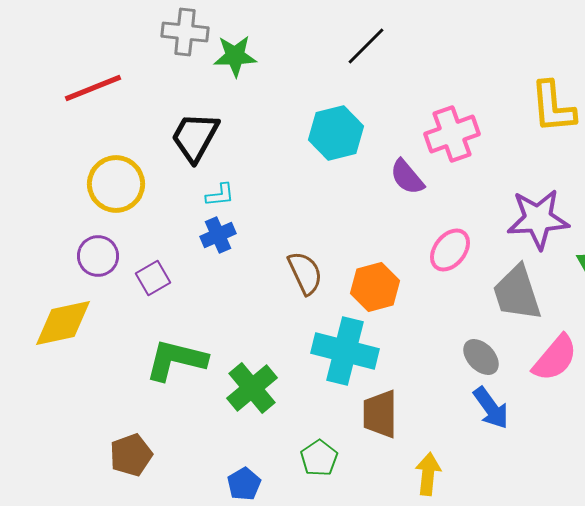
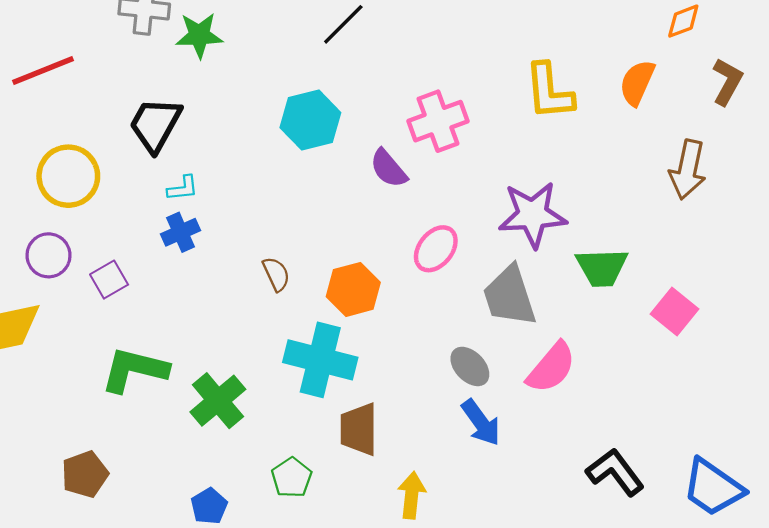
brown semicircle: (305, 273) -> (276, 274), size x0.7

